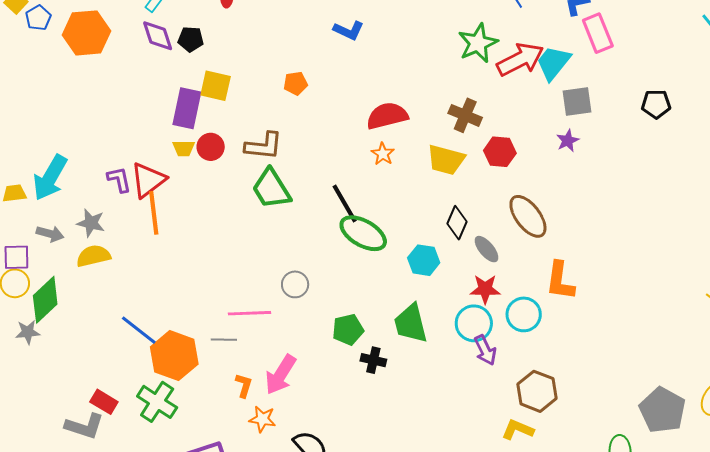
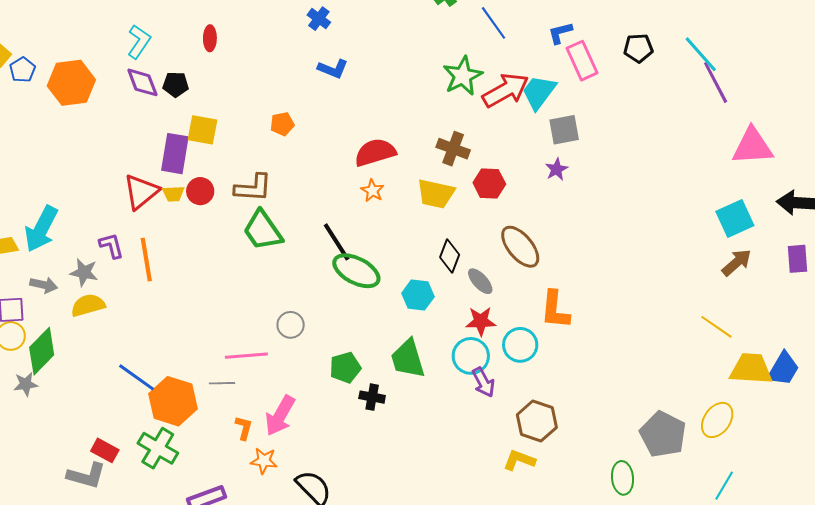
black pentagon: (656, 104) -> (638, 48), moved
purple L-shape: (119, 179) -> (111, 246), moved
red triangle: (148, 180) -> (141, 192), moved

